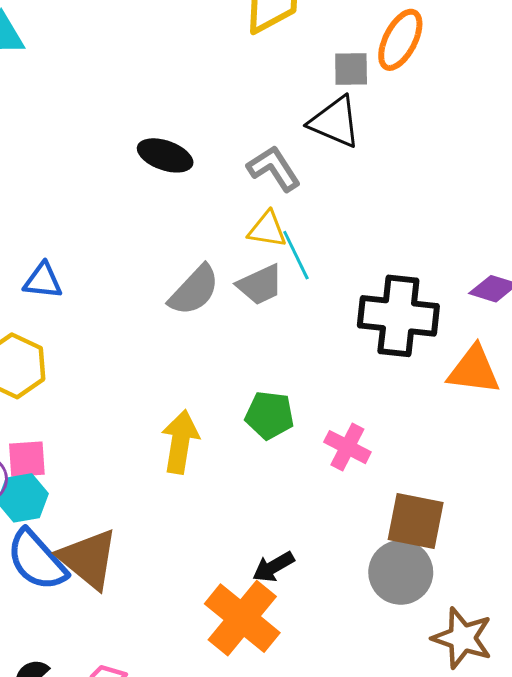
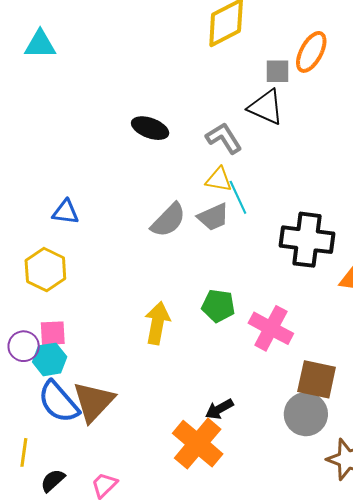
pink cross: (347, 447) -> (271, 328), size x1.4
brown triangle: (88, 559) -> (94, 402), turned 33

